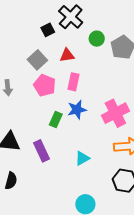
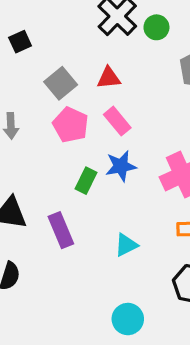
black square: (48, 30) -> (20, 42), moved
green circle: (97, 39) -> (156, 27), moved
pink rectangle: (73, 82) -> (117, 121), turned -54

